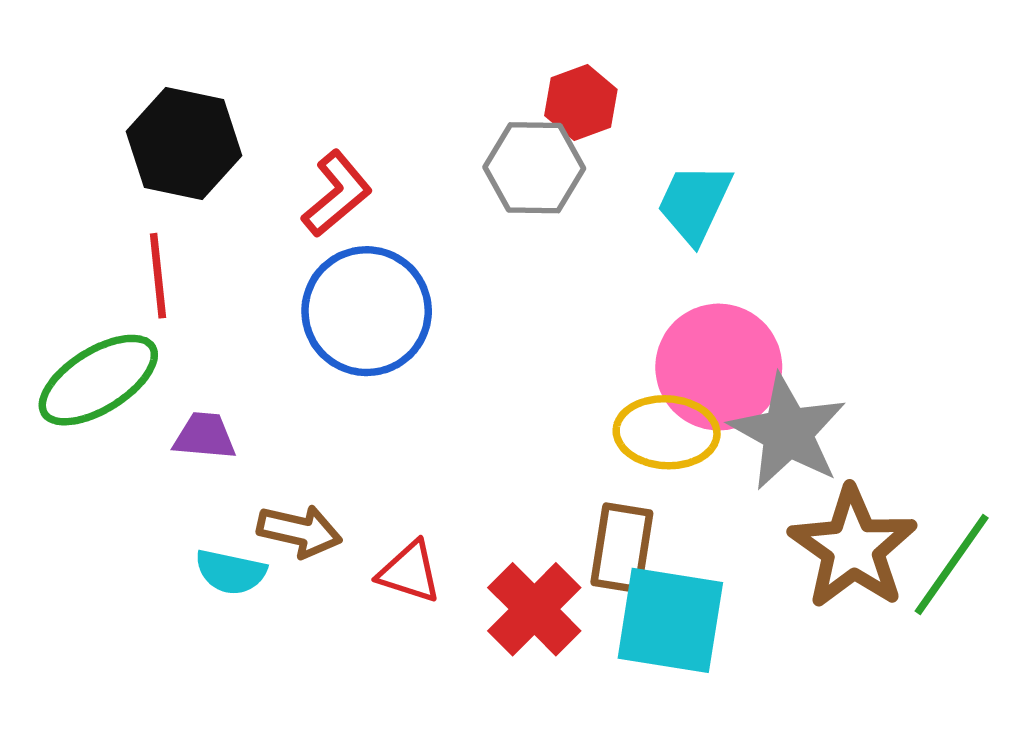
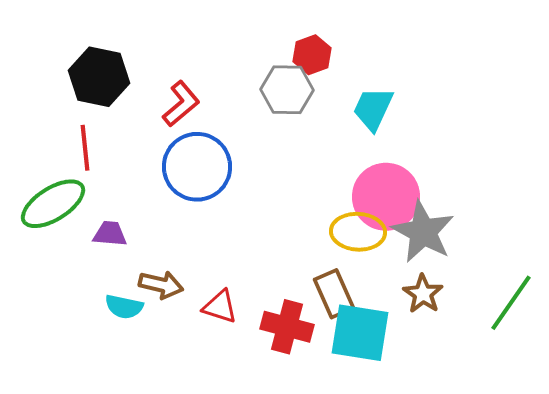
brown rectangle: (622, 548) -> (334, 294), turned -33
brown star: (853, 548) -> (423, 294), moved, size x0.6
red cross: (534, 609) -> (287, 327), turned -30

